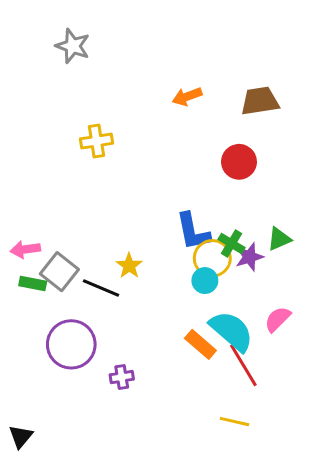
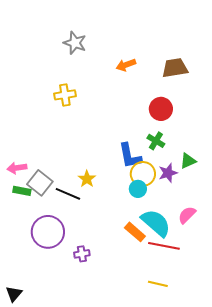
gray star: (73, 46) -> (75, 43), moved
green cross: (232, 243) -> (156, 141), moved
red line: (243, 365) -> (164, 246), turned -48

